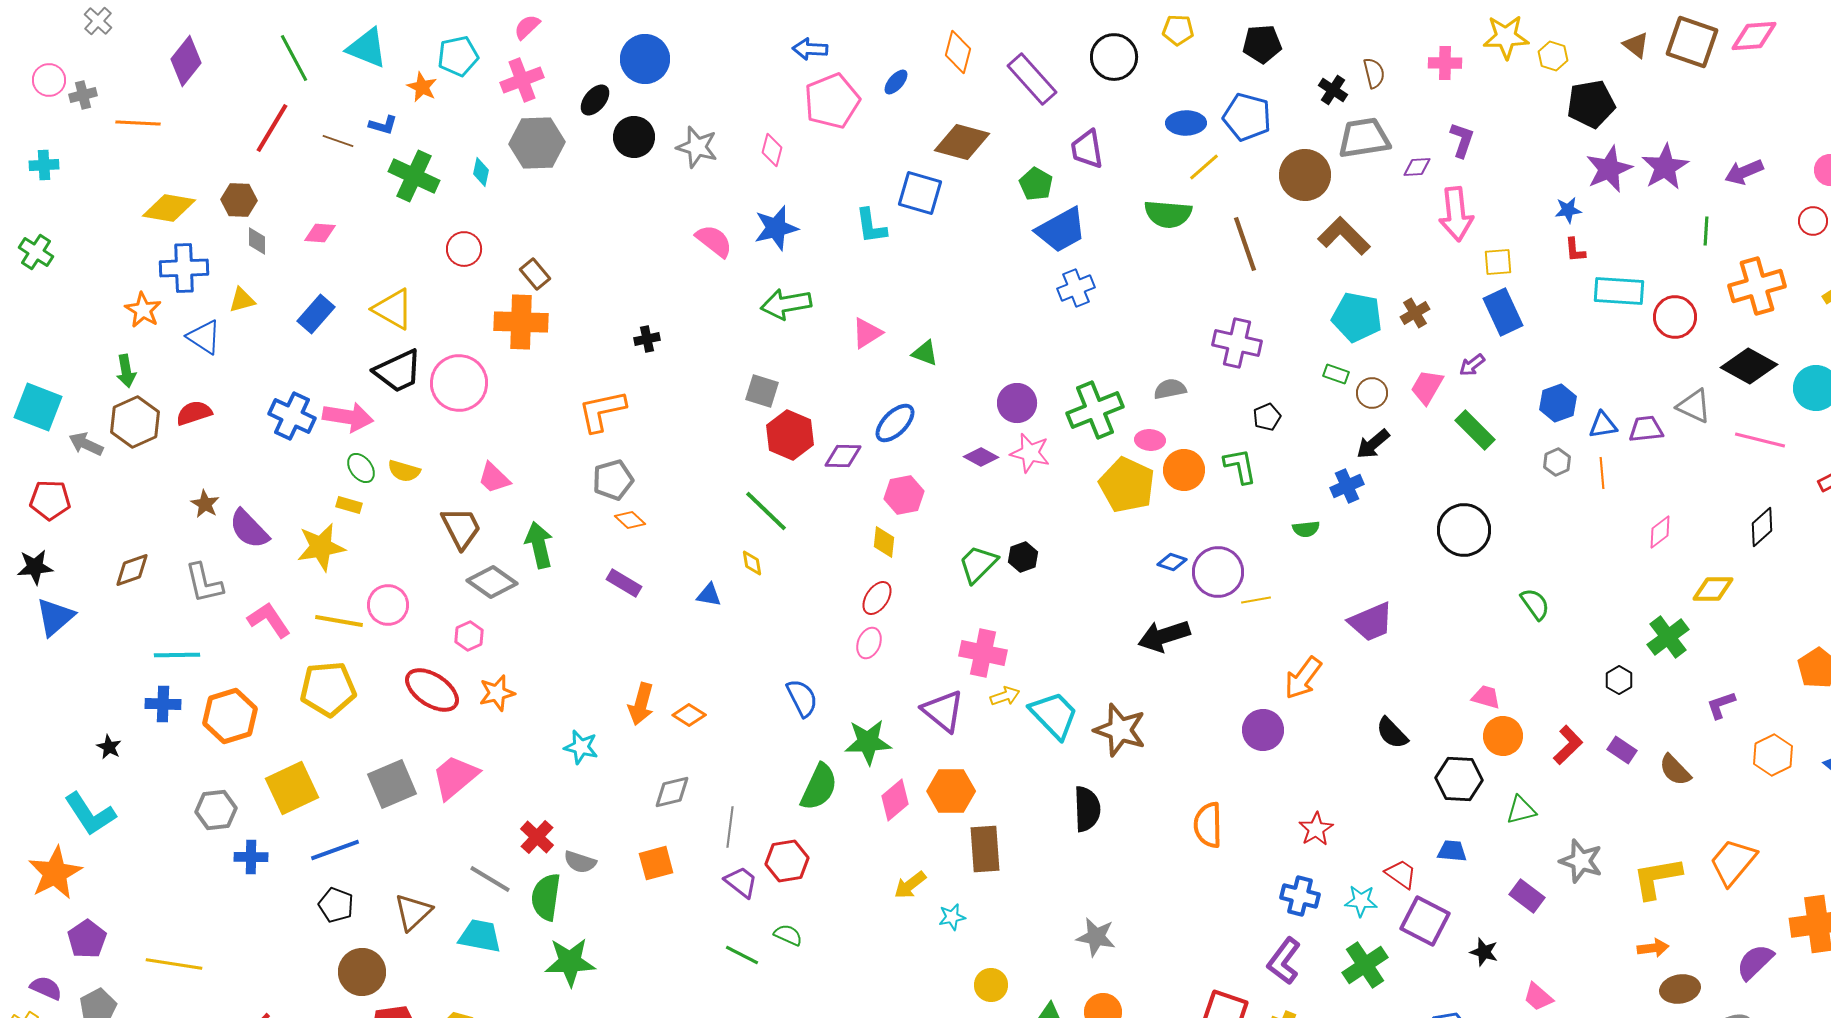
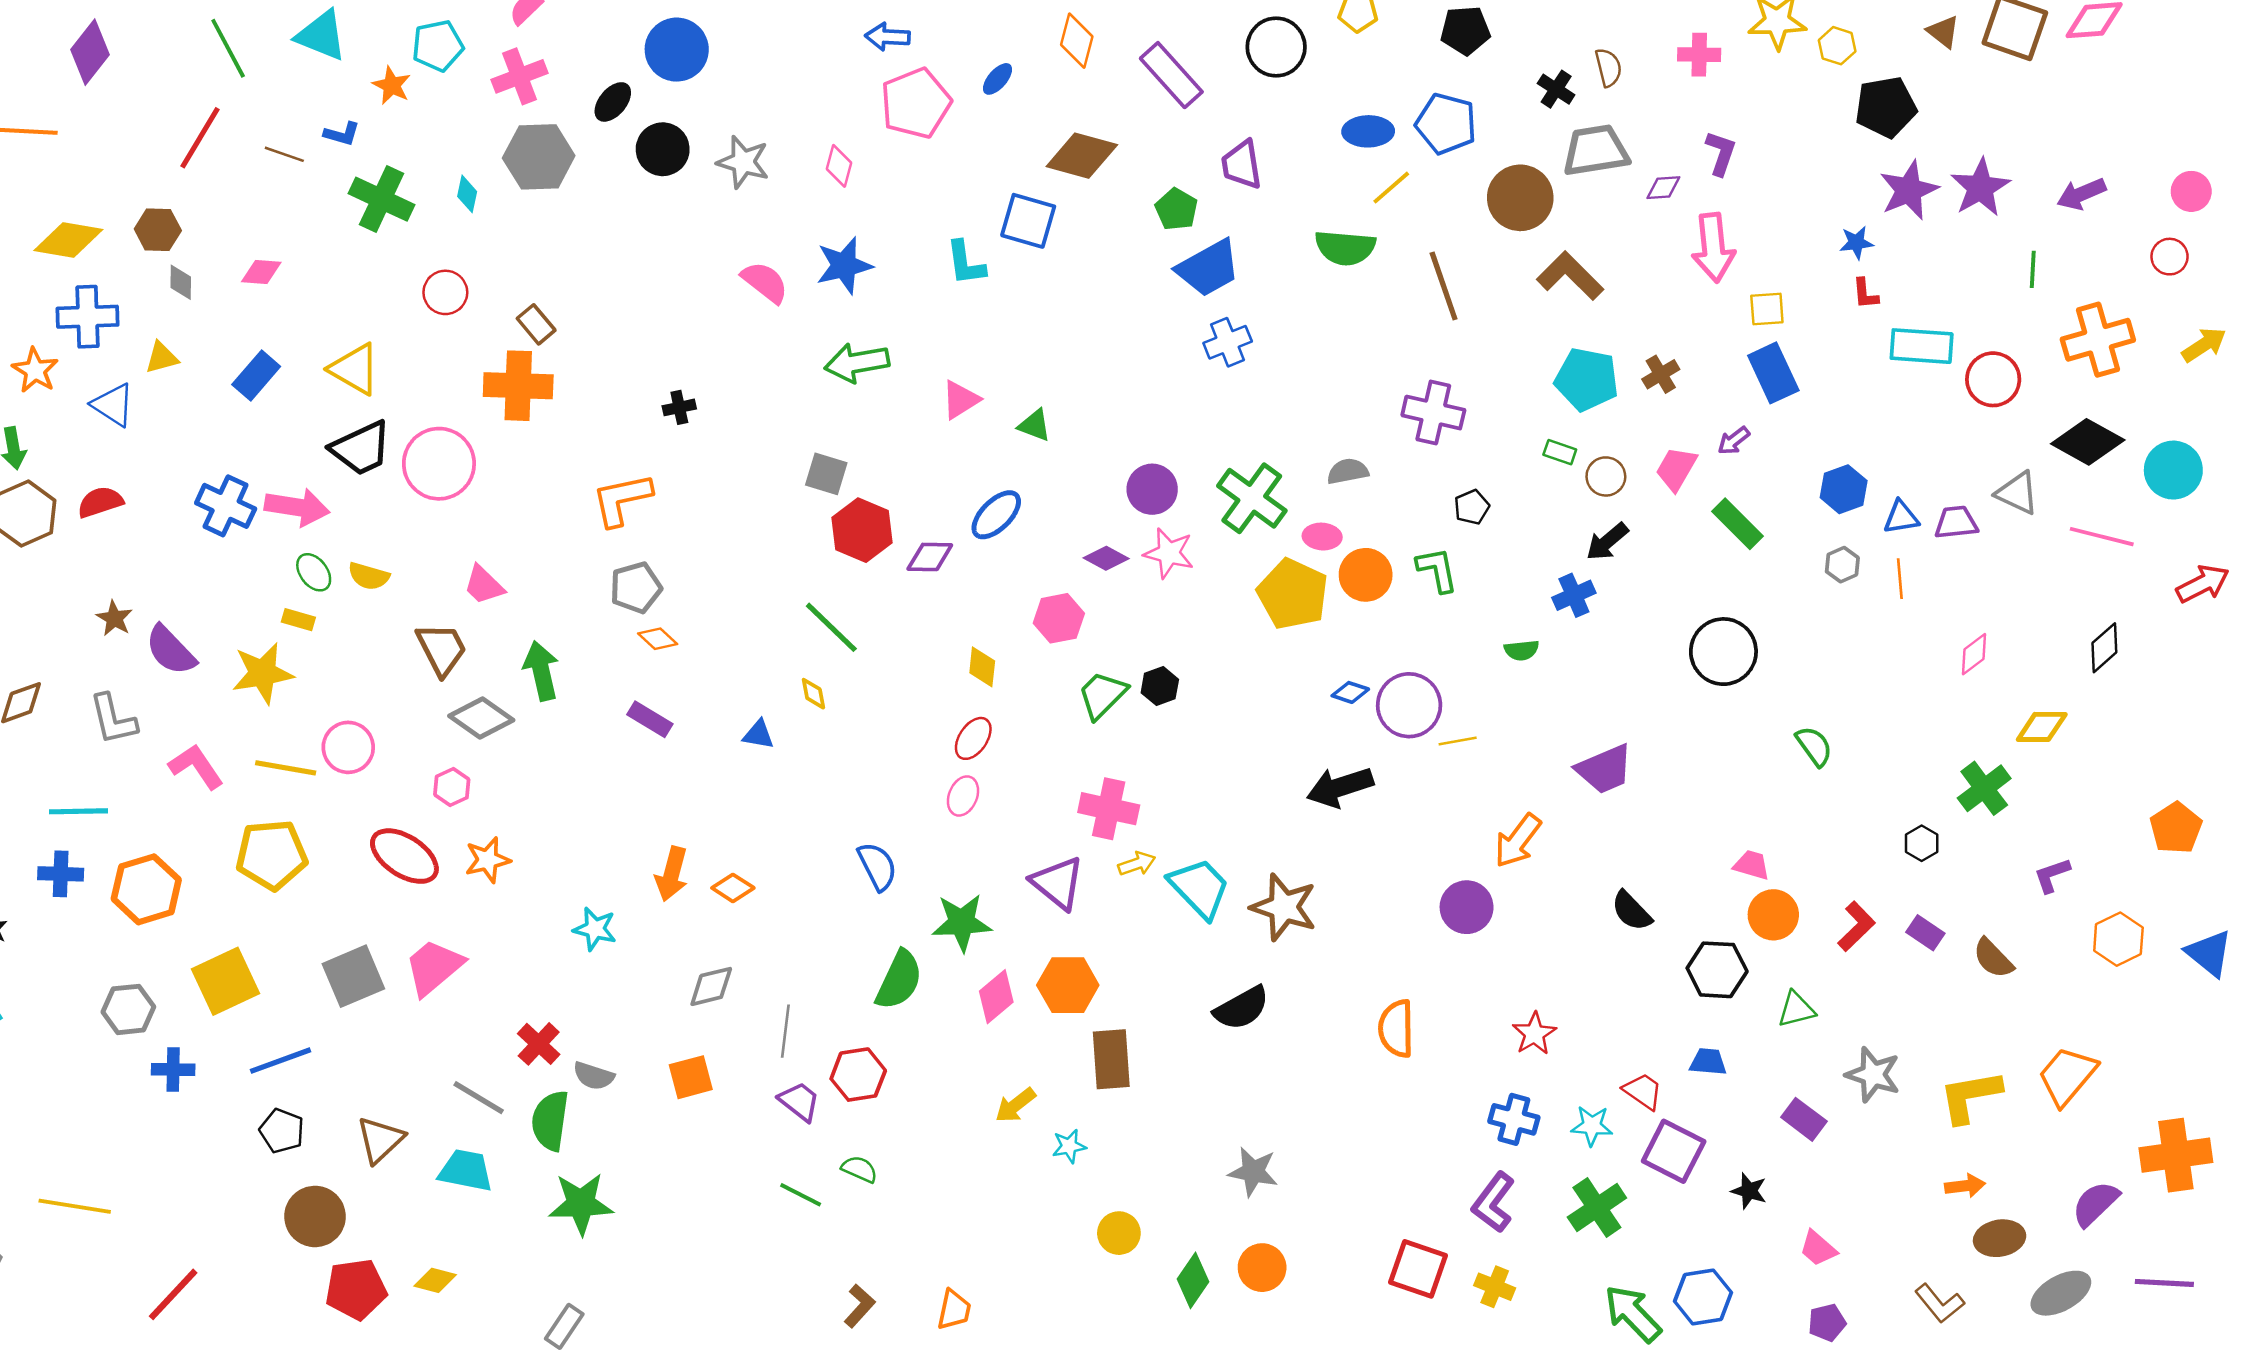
green cross: (1095, 410) -> (1252, 498), turned -32
pink hexagon: (904, 495) -> (1059, 618), moved
black semicircle: (1087, 809) -> (1242, 1008), turned 63

